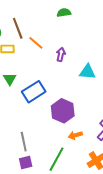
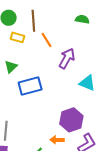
purple arrow: (61, 54) -> (67, 58), size x1.5
purple hexagon: (63, 111) -> (71, 120), moved

